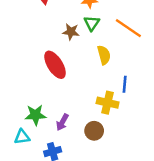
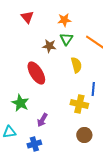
green star: (35, 115) -> (20, 103), moved, turned 30
brown circle: (94, 131) -> (84, 135), moved

